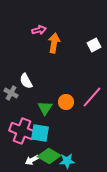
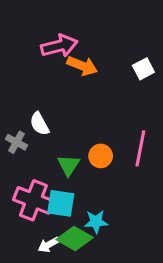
pink arrow: (39, 30) -> (59, 46), size x1.6
orange arrow: (54, 43) -> (82, 66), turned 102
pink line: (92, 97) -> (140, 148), turned -30
cyan star: (67, 161) -> (96, 222), moved

